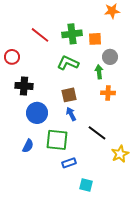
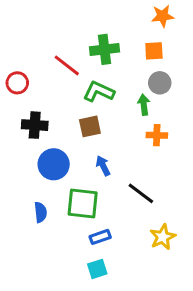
red line: (40, 35) -> (67, 65), moved
orange square: (95, 39) -> (154, 51), moved
brown square: (69, 95) -> (90, 126), moved
blue semicircle: (28, 146) -> (41, 212), turned -32
yellow star: (120, 154) -> (163, 237), moved
cyan square: (86, 185) -> (97, 269), moved, turned -32

